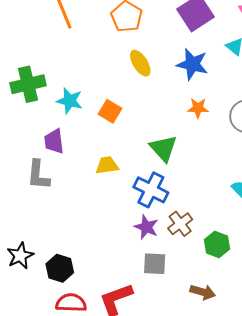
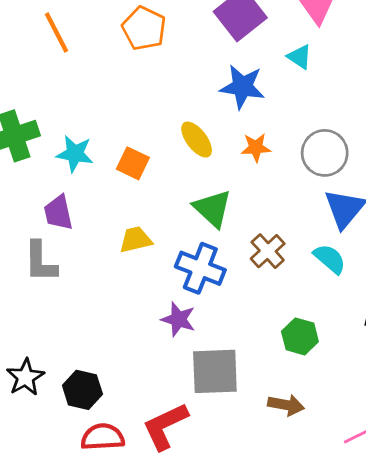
yellow ellipse: (140, 63) -> (197, 140), moved
brown cross: (180, 224) -> (268, 251), moved
purple star: (146, 227) -> (178, 319), moved
gray square: (155, 264) -> (215, 371), size x1.5

